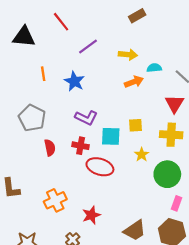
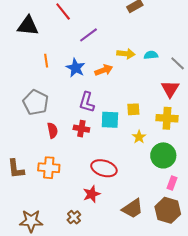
yellow arrow: (128, 55) -> (126, 54), moved
orange arrow: (134, 82) -> (104, 70), moved
purple L-shape: (86, 118) -> (87, 102), turned 80
red ellipse: (100, 167) -> (104, 168), moved
orange cross: (55, 200) -> (49, 168), moved, turned 30

